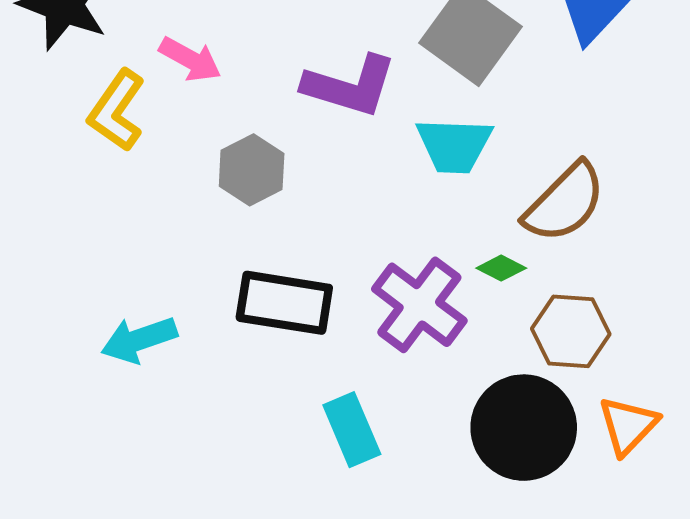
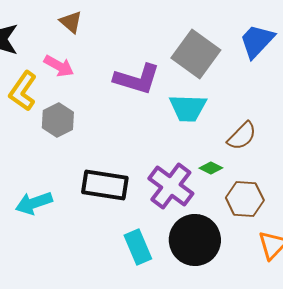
gray hexagon: (252, 170) -> (58, 120), moved
brown semicircle: (565, 203) -> (242, 136), size x0.7
black circle: (524, 428) -> (195, 240), moved

